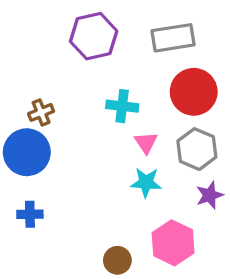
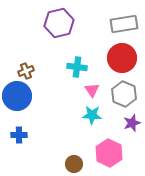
gray rectangle: (173, 38) -> (124, 24), moved

